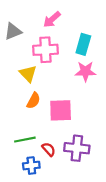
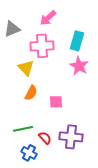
pink star: (85, 71) -> (79, 66), turned 30
pink square: (61, 110) -> (56, 102), size x0.6
blue cross: (31, 166) -> (29, 153), turned 35

